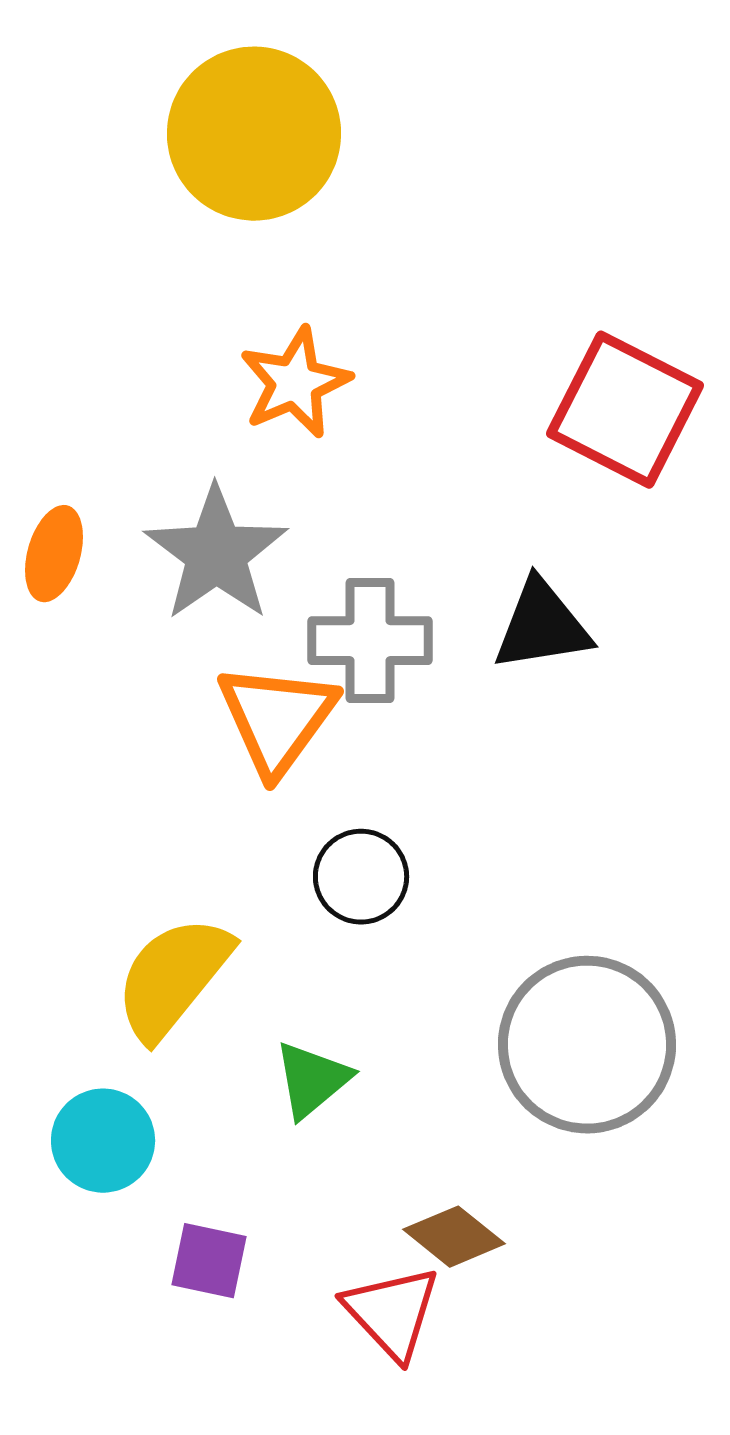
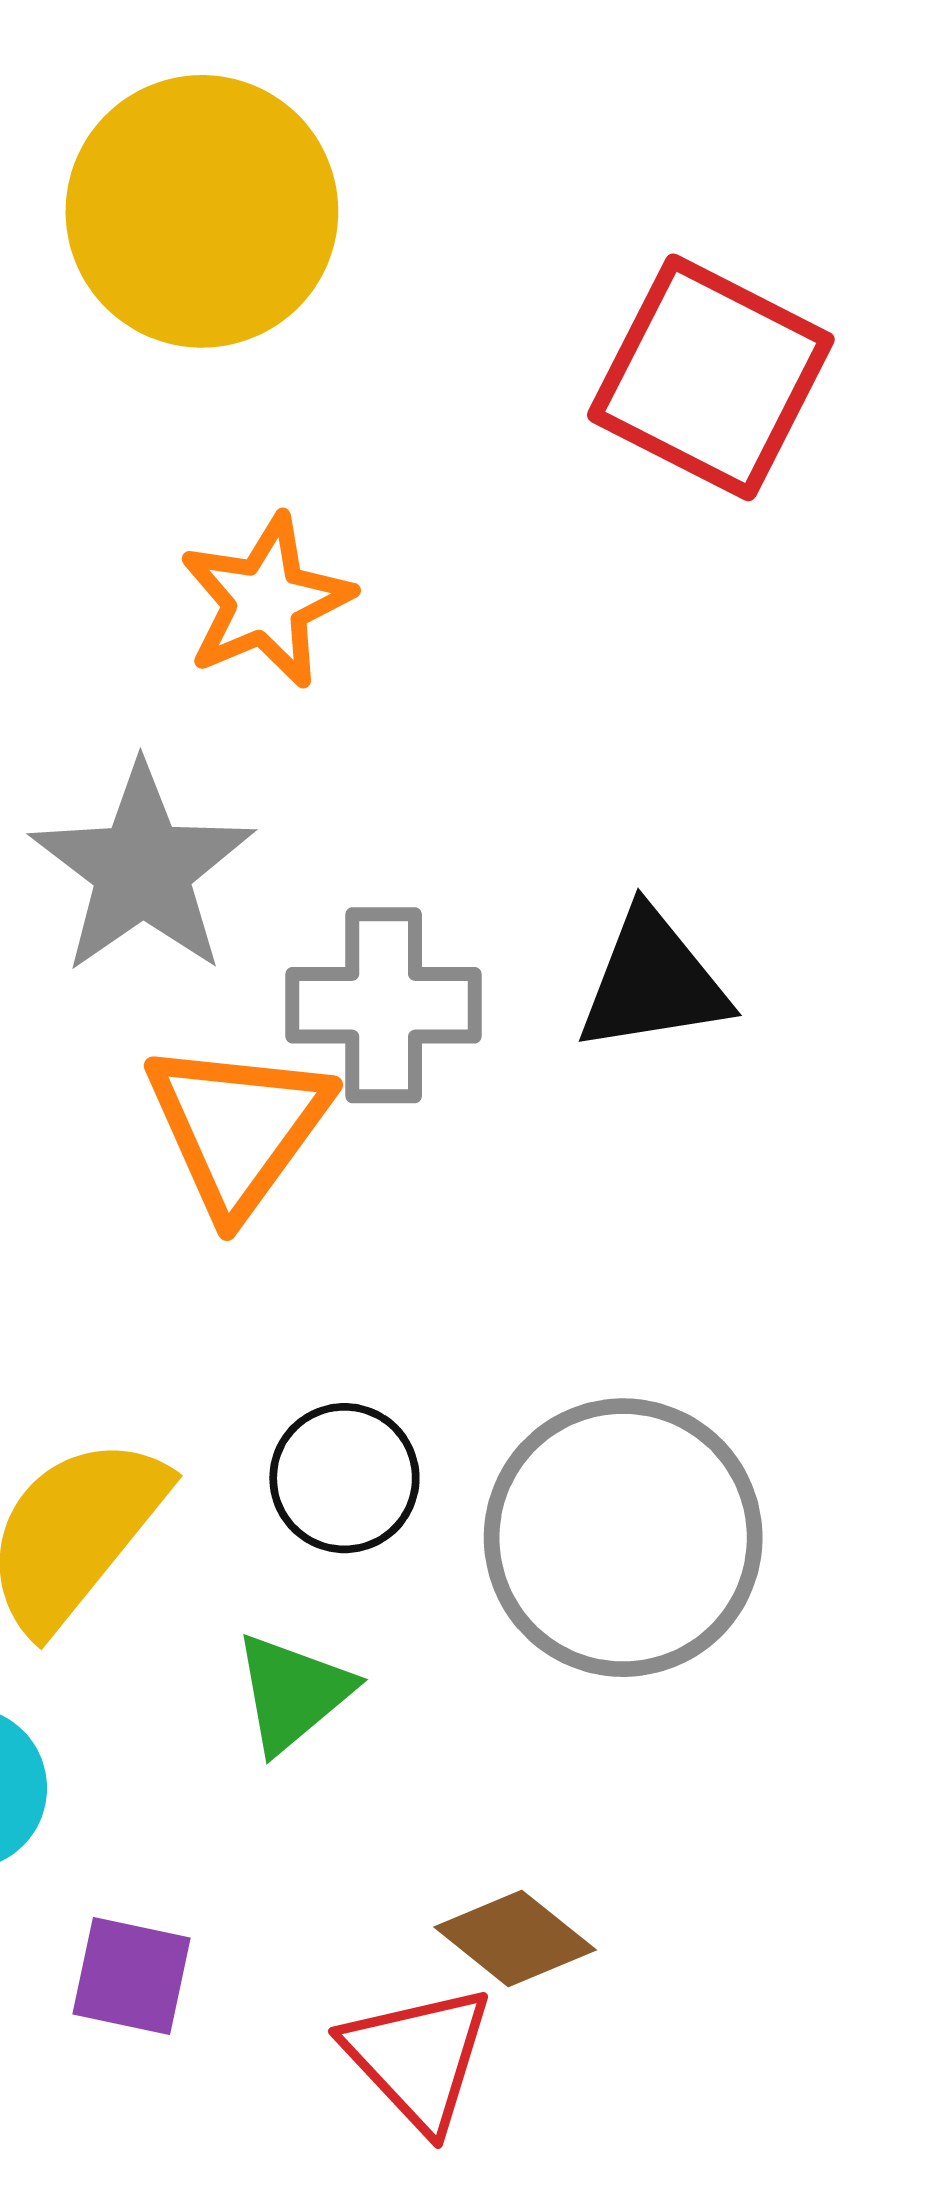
red square: (625, 410) -> (711, 377), moved
black circle: (361, 877) -> (344, 1478), moved
gray circle: (587, 1045) -> (623, 1538), moved

